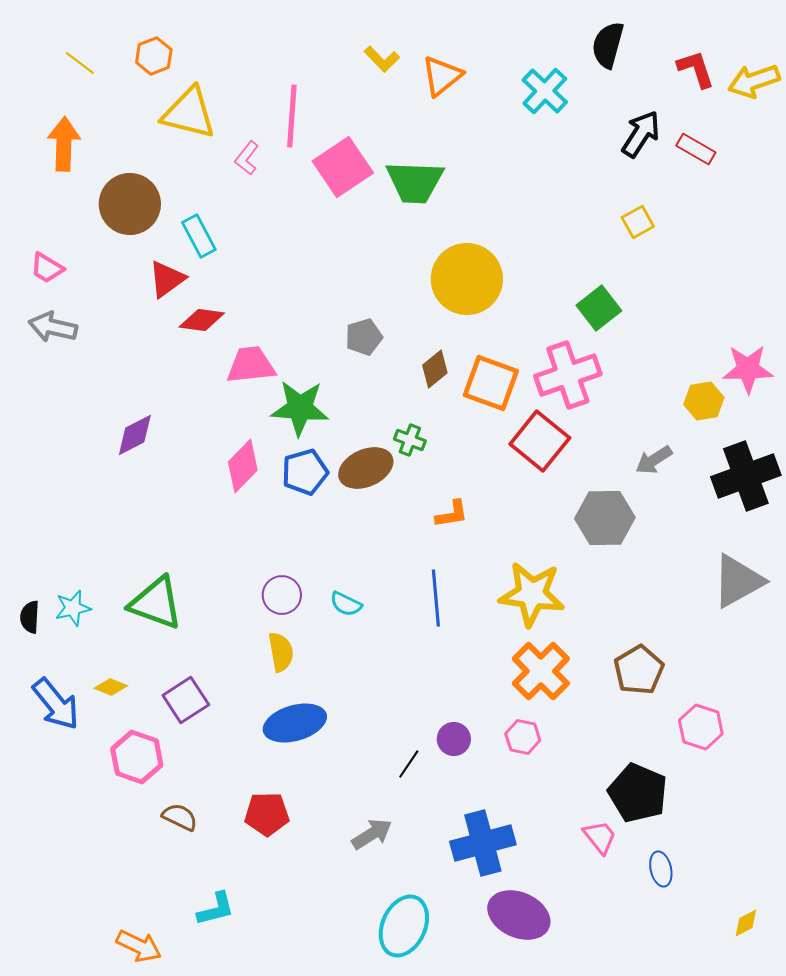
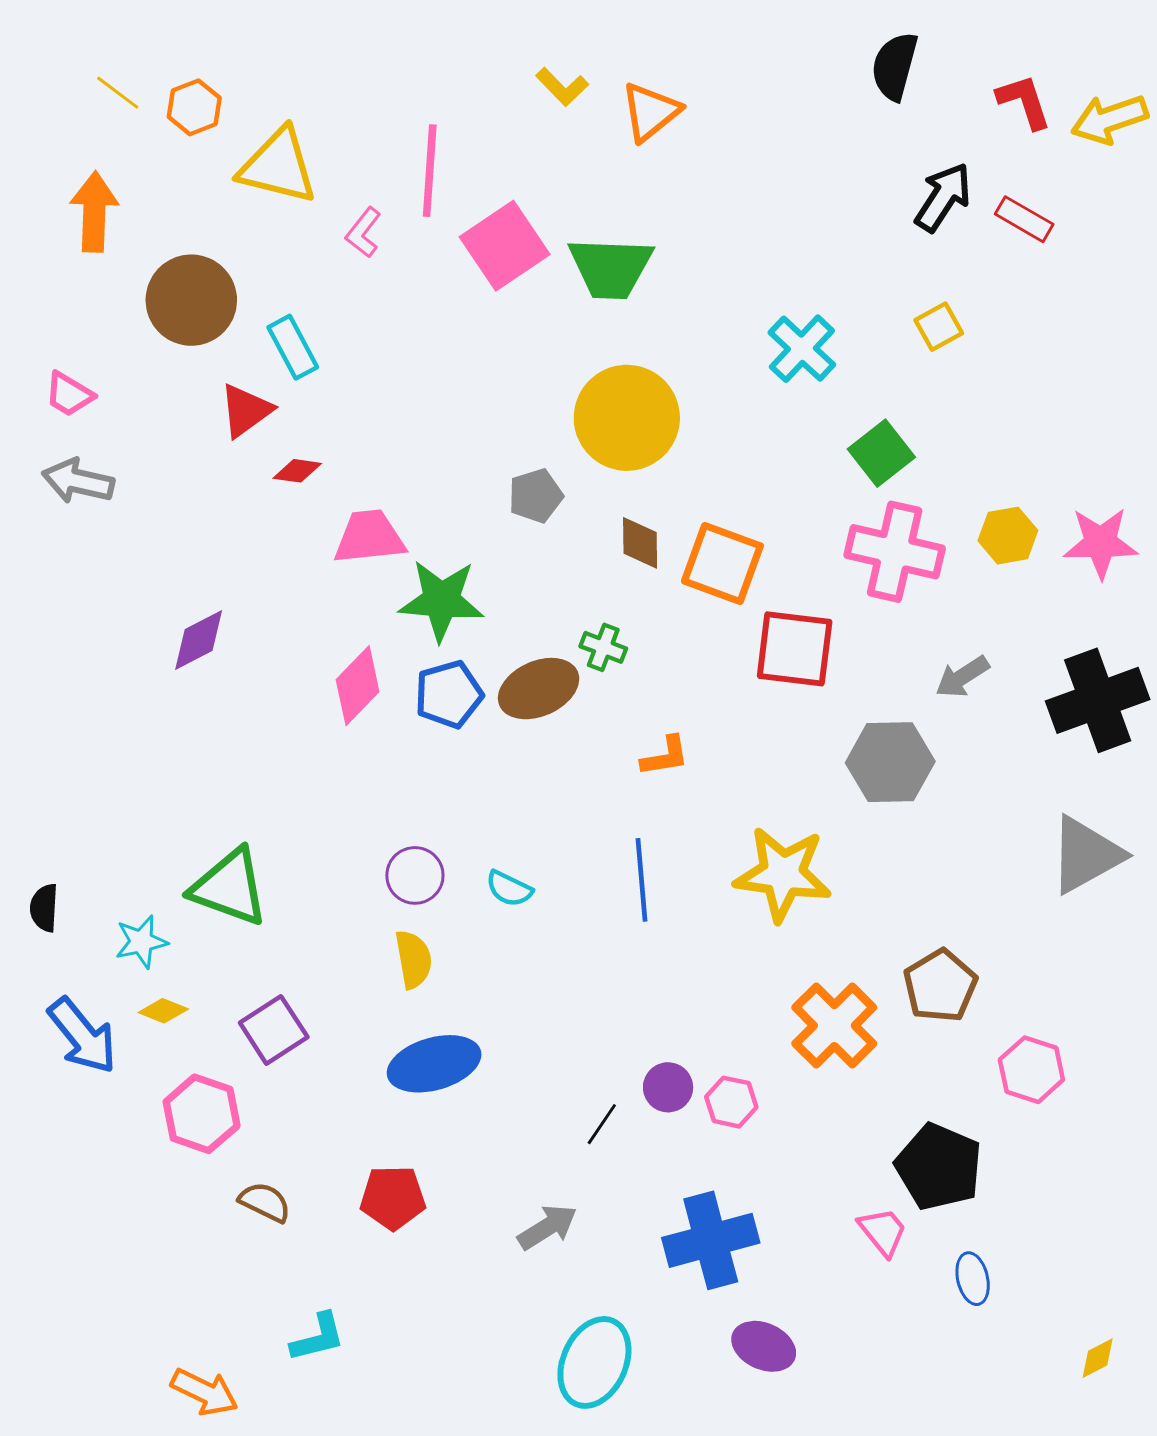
orange hexagon: (154, 56) -> (194, 107), moved
cyan cross: (545, 91) -> (802, 349), moved
yellow circle: (467, 279) -> (627, 418), moved
red diamond: (202, 320) -> (297, 471), size x0.7
brown diamond: (435, 369) -> (640, 543), turned -51
pink cross: (568, 375) -> (895, 552), moved, turned 32
yellow hexagon: (704, 401) -> (1008, 536), moved
red square: (540, 441) -> (795, 649), turned -32
cyan star: (73, 608) -> (141, 942), moved
orange cross: (541, 671) -> (834, 1026), moved
pink hexagon: (523, 737) -> (731, 1102), moved
purple ellipse: (519, 915) -> (764, 1346), size x0.7

